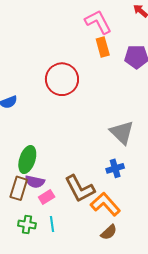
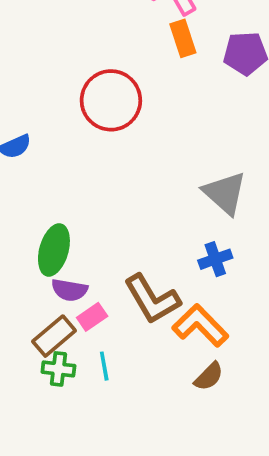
brown rectangle: (19, 188) -> (54, 336), moved, turned 35

